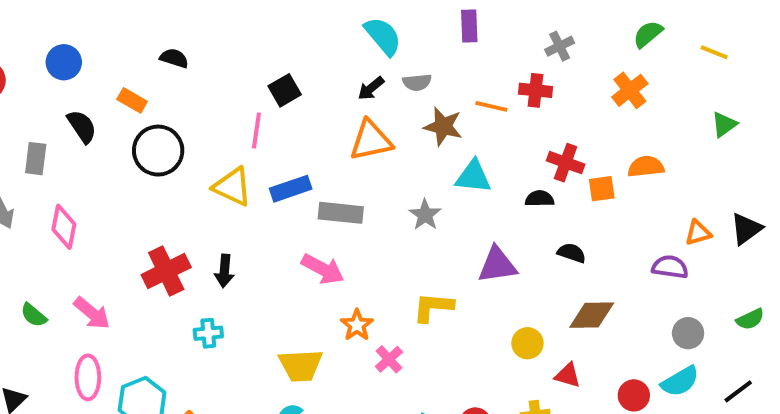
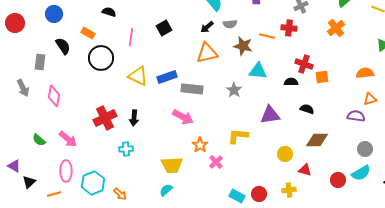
pink line: (256, 130) -> (131, 37), moved
orange semicircle: (646, 167) -> (365, 73), moved

